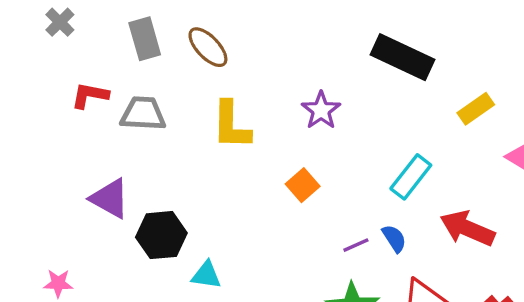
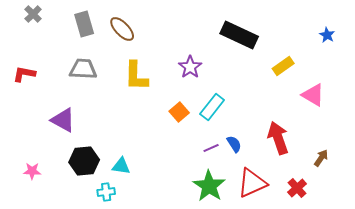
red L-shape: (90, 95) -> (24, 74), moved
cyan rectangle: (411, 177) -> (212, 107), moved
red arrow: (467, 228) -> (278, 138), turned 48
black hexagon: (161, 235) -> (84, 161), moved

